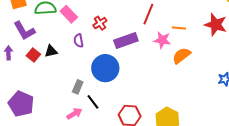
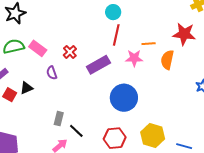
orange semicircle: (181, 56) -> (167, 60), moved, turned -30
blue circle: (105, 68) -> (124, 98), moved

